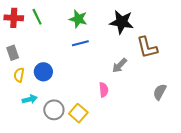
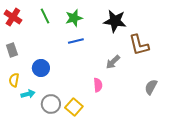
green line: (37, 17) -> (45, 16), moved
red cross: (14, 18) -> (13, 17), turned 30
green star: (78, 19) -> (74, 18), turned -30
yellow semicircle: (19, 75) -> (14, 80), moved

